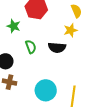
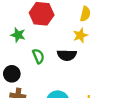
yellow semicircle: (76, 11) -> (85, 14), turned 40

